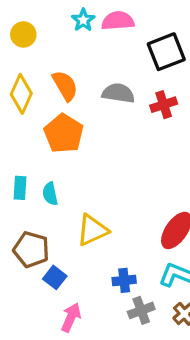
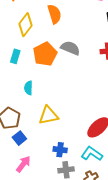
orange semicircle: (65, 86) -> (54, 14), moved
gray semicircle: (118, 93) -> (70, 48), moved
cyan rectangle: (20, 188) -> (15, 56), moved

